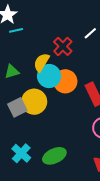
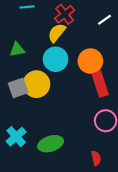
red cross: (63, 46) -> (65, 14), moved
yellow semicircle: (41, 62) -> (57, 33), moved
orange circle: (65, 81) -> (90, 61), moved

